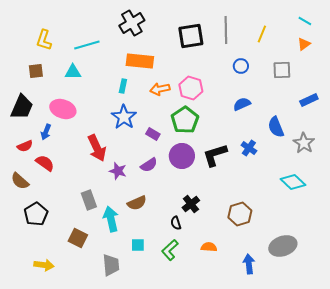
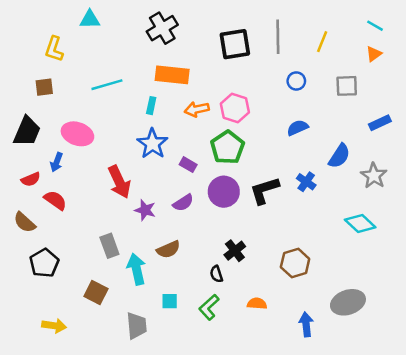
cyan line: (87, 45) -> (107, 85), moved
cyan triangle: (73, 72) -> (90, 20), moved
blue semicircle: (276, 127) -> (339, 156), turned -125

